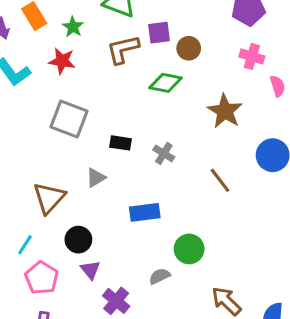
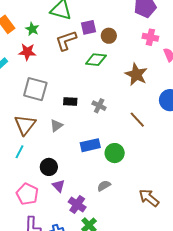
brown triangle: (49, 198) -> (25, 125), moved
cyan line: (25, 245) -> (20, 152), moved
green circle: (189, 249) -> (115, 153), moved

